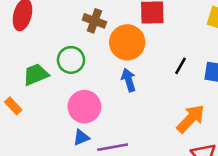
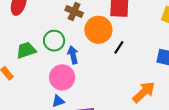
black line: (180, 66) -> (119, 47), moved
blue arrow: (129, 80) -> (73, 55), moved

